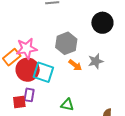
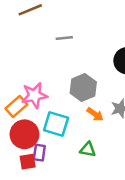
red circle: (28, 70) -> (24, 134), moved
green triangle: (67, 105) -> (88, 150), moved

